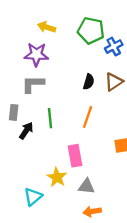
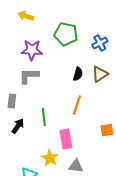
yellow arrow: (47, 27) -> (26, 16), moved
green pentagon: (91, 31) -> (66, 34), moved
green line: (50, 118) -> (44, 117), moved
black arrow: (26, 131) -> (18, 126), moved

